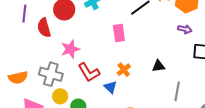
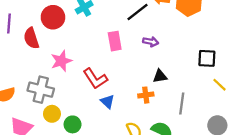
purple arrow: (185, 29) -> (151, 42), moved
orange cross: (124, 70) -> (146, 95), moved, turned 32
red L-shape: (89, 72) -> (95, 79), moved

